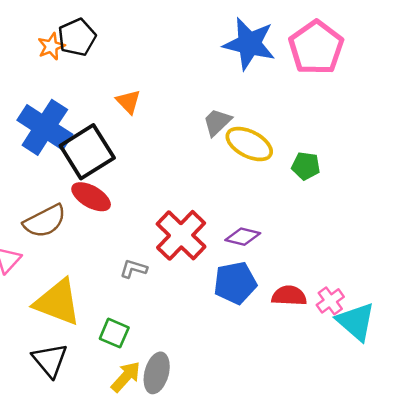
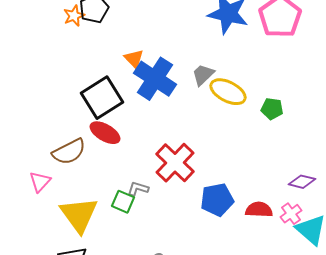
blue cross: (45, 127) -> (155, 79), moved
purple diamond: (243, 237) -> (302, 182), moved
yellow triangle: (58, 302) -> (79, 215), turned 33
green square: (114, 333) -> (123, 202), moved

